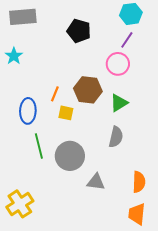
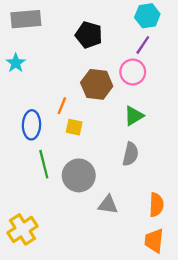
brown hexagon: (88, 90) -> (97, 84), moved

